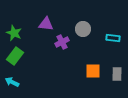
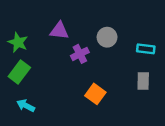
orange square: (93, 71) -> (95, 94), moved, turned 35
gray rectangle: (117, 74) -> (143, 81), moved
cyan arrow: (12, 82) -> (26, 106), moved

